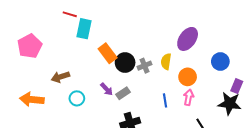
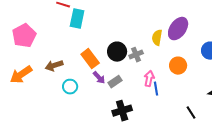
orange rectangle: (108, 53) -> (90, 59), moved
yellow semicircle: (166, 61) -> (157, 38), moved
pink arrow: (189, 97) -> (149, 79), moved
orange arrow: (32, 99) -> (21, 75), moved, turned -40

